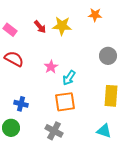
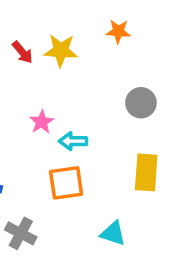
cyan arrow: (69, 78) -> (73, 141), turned 56
gray cross: (54, 131) -> (21, 233), moved
cyan triangle: (104, 131) -> (113, 233), moved

